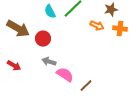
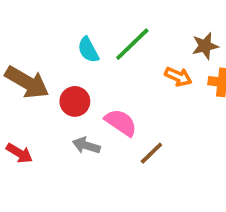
pink semicircle: (65, 75) -> (121, 123), moved
brown line: (86, 86) -> (151, 153), moved

